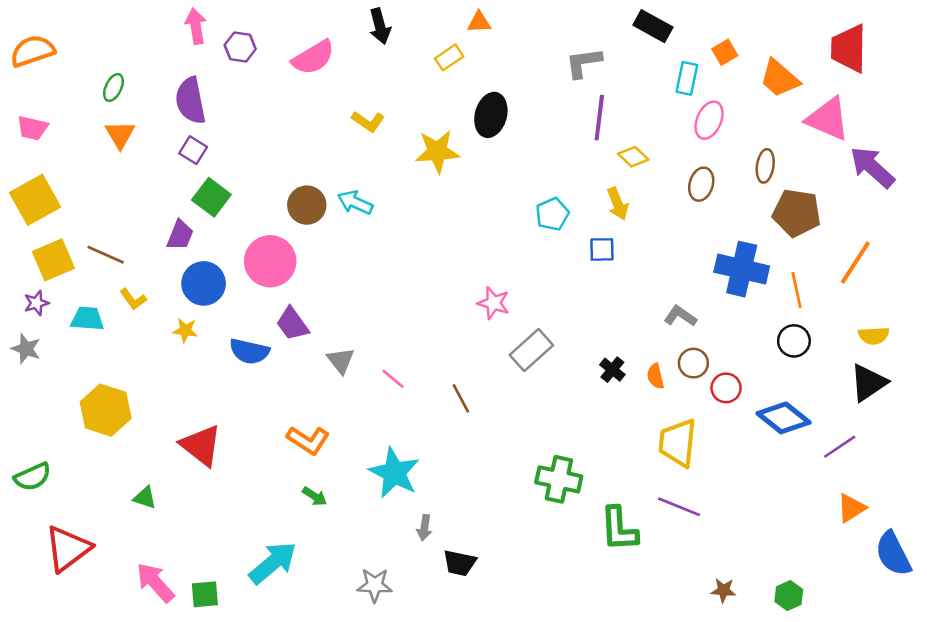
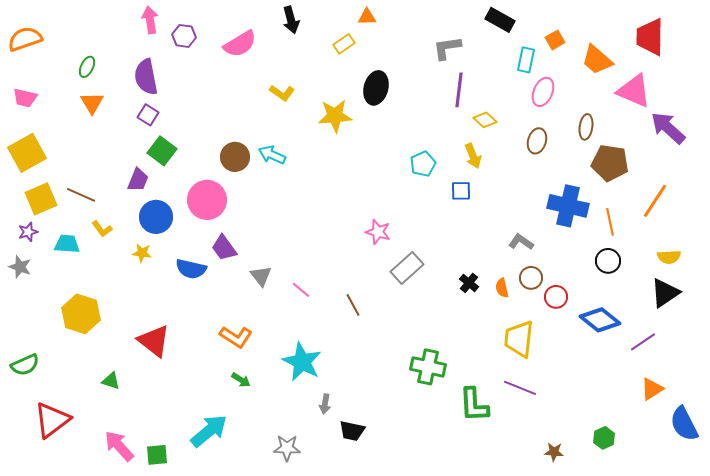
green hexagon: (789, 596) -> (604, 438), moved

